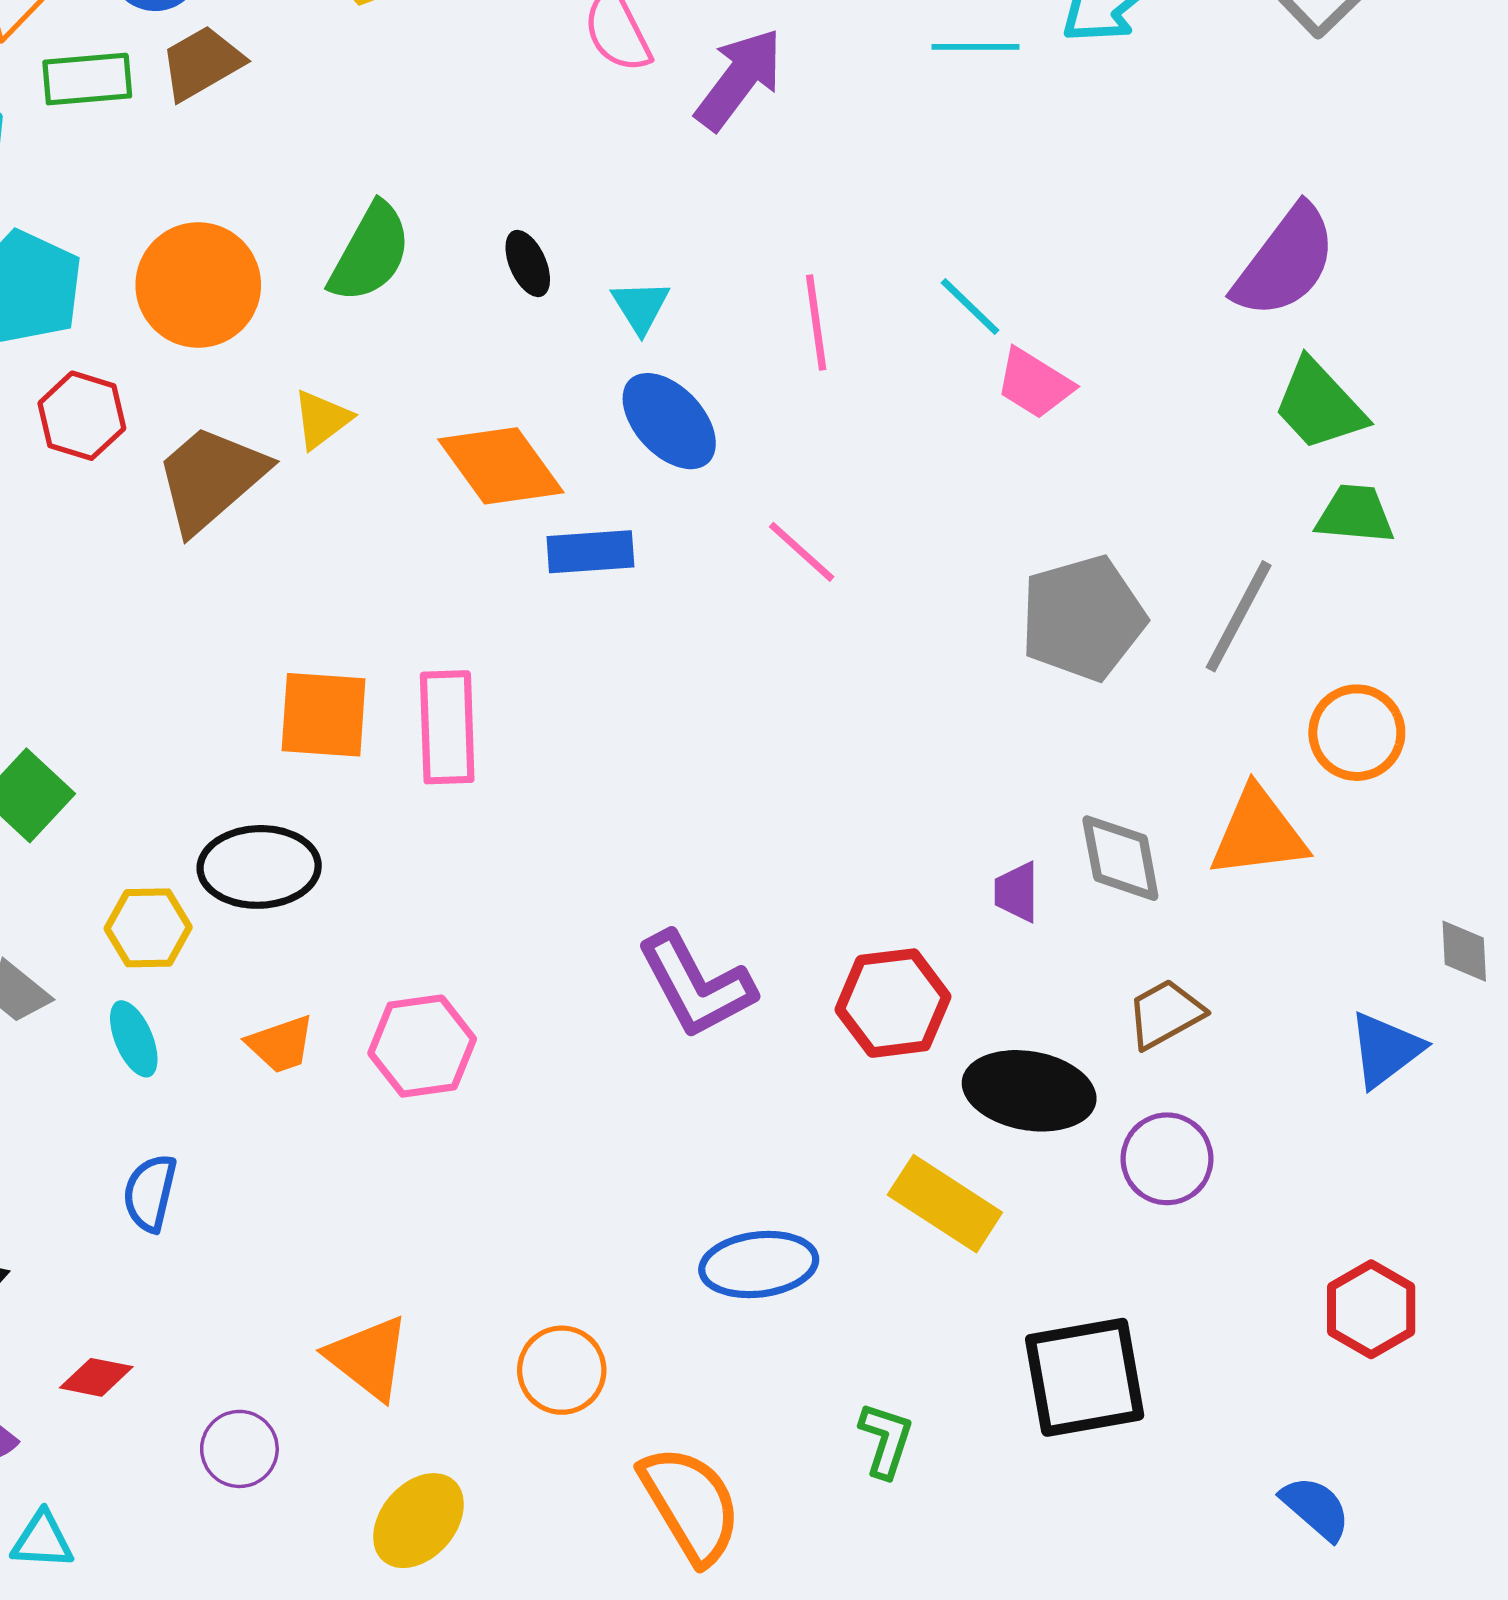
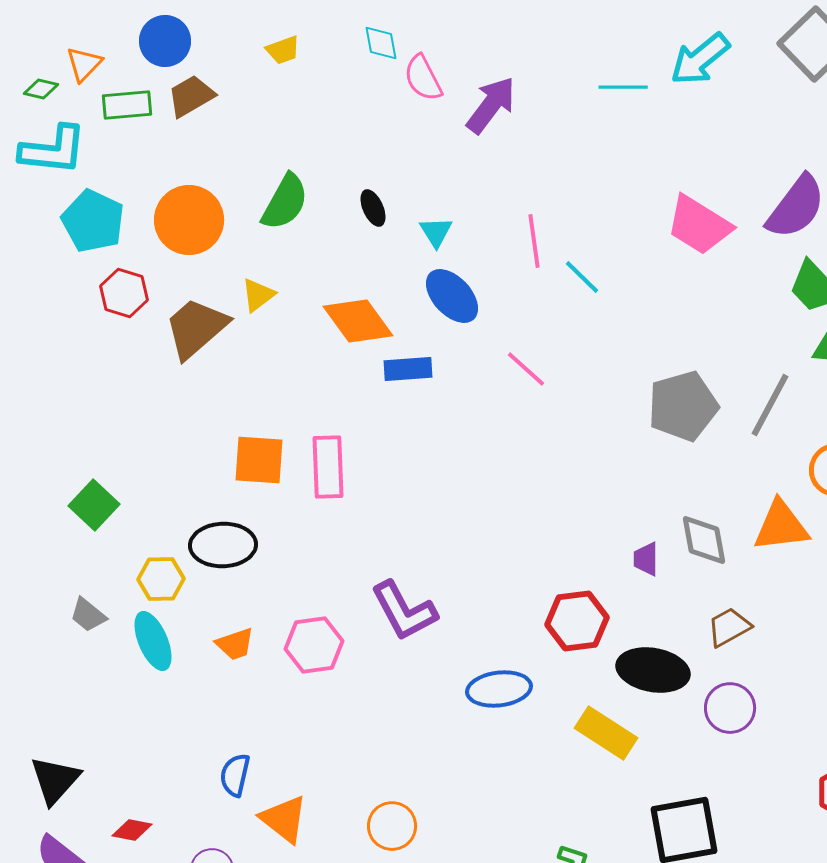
cyan line: (970, 306) -> (582, 277), moved
pink trapezoid: (1034, 383) -> (699, 225), moved, size x1.5
purple L-shape: (696, 985) -> (404, 611), moved
cyan ellipse: (134, 1039) -> (153, 641), size x1.4
blue semicircle: (150, 1193) -> (235, 775), moved
blue ellipse: (759, 1265) -> (499, 689), moved

